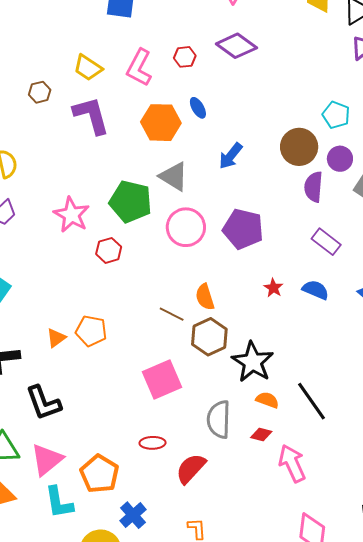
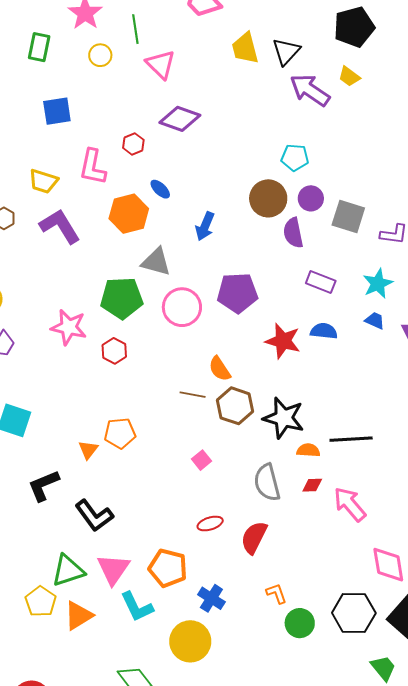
red star: (273, 288) -> (283, 341), size x1.8
pink square: (162, 380) -> (201, 460), size x0.5
black line: (311, 401) -> (351, 439), turned -42

